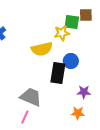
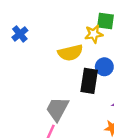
gray trapezoid: (31, 97) -> (57, 109), turned -85

